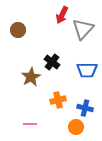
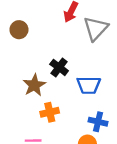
blue trapezoid: (87, 70) -> (89, 85), moved
orange cross: (58, 100) -> (50, 112), moved

